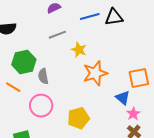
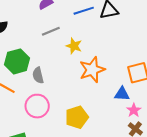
blue triangle: (123, 98) -> (122, 94), turned -35

